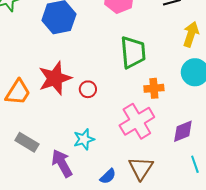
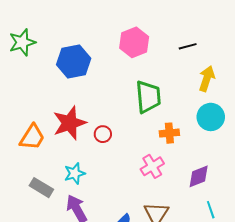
pink cross: (137, 121) -> (152, 166), size x0.7
cyan star: (84, 139) -> (75, 173), moved

